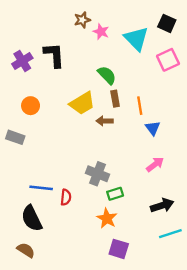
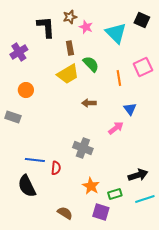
black L-shape: (54, 55) -> (46, 27), moved
pink square: (168, 60) -> (143, 67), moved
brown rectangle: (115, 99) -> (70, 48), moved
yellow trapezoid: (82, 103) -> (68, 74), moved
orange line: (140, 106) -> (119, 78), moved
pink arrow: (155, 164) -> (116, 128), moved
green rectangle: (115, 194) -> (115, 194), moved
brown semicircle: (26, 250) -> (65, 213), moved

